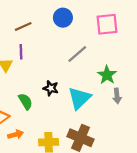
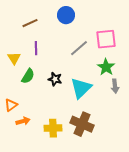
pink square: (107, 24) -> (106, 39), moved
purple line: (21, 52) -> (36, 48), moved
green semicircle: (25, 101) -> (28, 76), moved, turned 63

